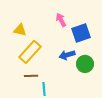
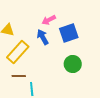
pink arrow: (61, 20) -> (49, 20), turned -88
blue arrow: (67, 55) -> (43, 37), moved, turned 77

